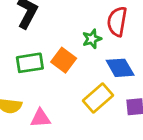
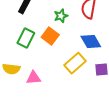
green star: (92, 39) -> (61, 16), moved
green rectangle: (30, 63) -> (26, 38), turned -54

